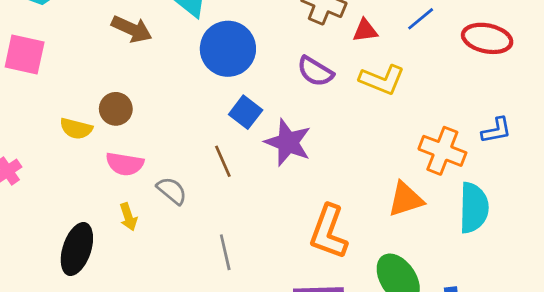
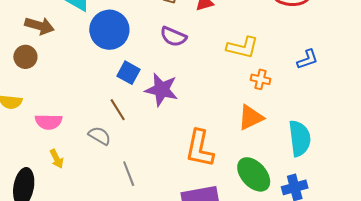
yellow L-shape: (382, 80) -> (242, 47), moved
brown circle: (116, 109) -> (25, 57), moved
orange cross: (442, 151) -> (261, 79), moved, size x0.6
gray semicircle: (172, 191) -> (100, 136), moved
cyan semicircle: (474, 208) -> (300, 138), moved

